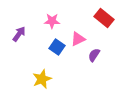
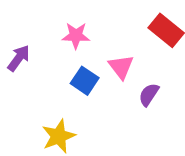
pink triangle: (78, 39) -> (121, 67), turned -42

